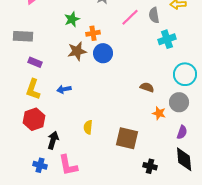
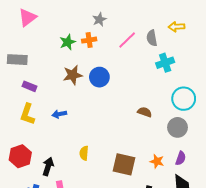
orange cross: (93, 33) -> (89, 40), moved
orange star: (159, 113) -> (157, 161), moved
red hexagon: (34, 119) -> (20, 156), moved

